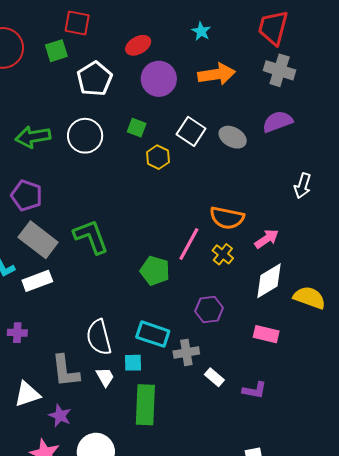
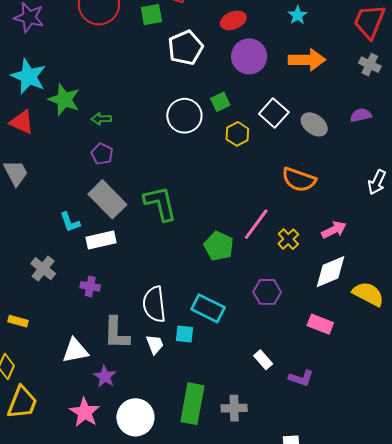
gray cross: (280, 70) -> (370, 65), size x0.7
purple semicircle: (278, 122) -> (361, 115), size x0.7
green square: (137, 128) -> (220, 102), turned 36
white circle: (85, 136) -> (184, 116), moved
green arrow: (33, 137) -> (101, 119), moved, size x0.6
purple pentagon: (27, 196) -> (102, 154), size x0.7
orange semicircle: (227, 218) -> (299, 180), moved
purple cross: (17, 333) -> (90, 286), moved
gray cross: (186, 352) -> (234, 408), moved
green rectangle: (145, 405) -> (192, 404), moved

